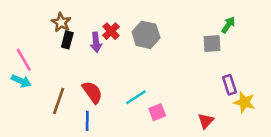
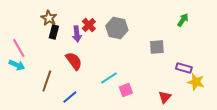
gray square: (212, 44) -> (157, 47), moved
purple rectangle: (229, 85) -> (184, 68), turned -56
red semicircle: (92, 92) -> (74, 61), moved
blue line: (87, 121) -> (70, 97), turned 49

